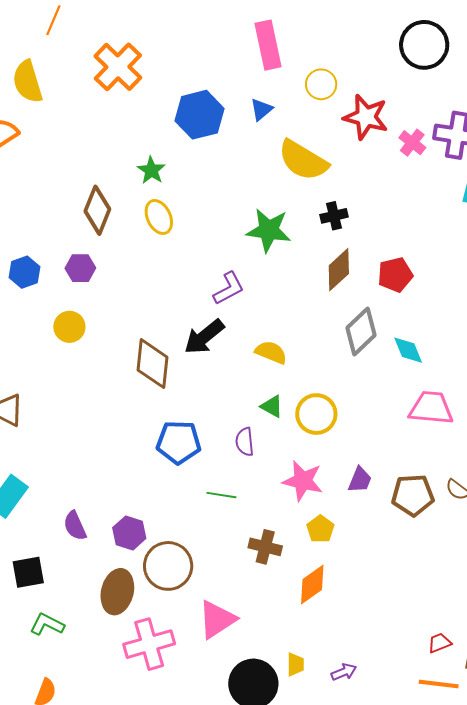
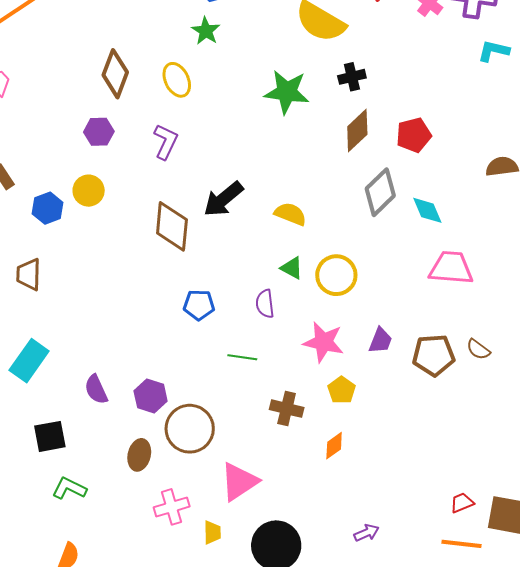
green star: (151, 170) -> (206, 31), moved
blue hexagon: (25, 272) -> (48, 208), moved
purple L-shape: (229, 288) -> (166, 142), moved, turned -36
blue pentagon: (179, 442) -> (199, 305), size x0.7
orange diamond: (312, 584) -> (334, 446), size x0.7
brown ellipse: (117, 592) -> (139, 455), size x0.7
pink cross: (149, 644) -> (172, 507), size x0.7
yellow trapezoid: (295, 664) -> (212, 532), moved

